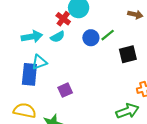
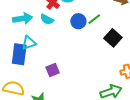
cyan semicircle: (58, 37) -> (47, 19), turned 56
black square: (128, 54) -> (113, 38), turned -36

